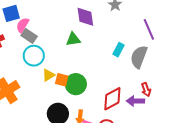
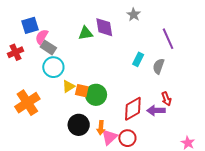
green triangle: (73, 39) -> (86, 33), moved
gray semicircle: (139, 57) -> (159, 66), size x0.7

